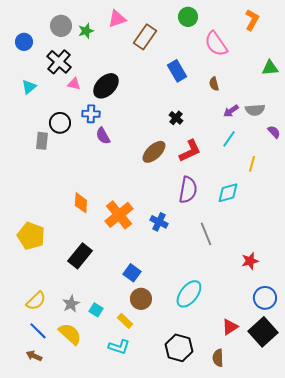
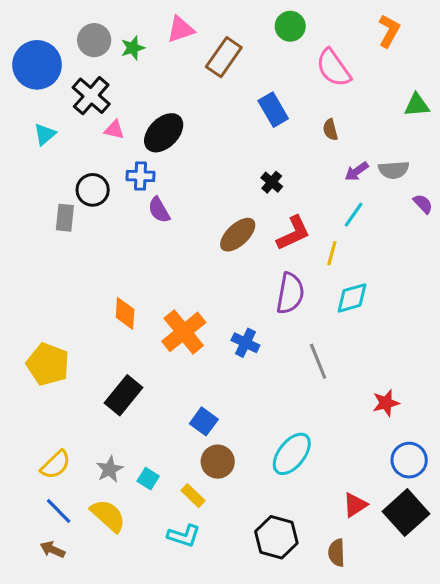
blue circle: (24, 42) -> (37, 65), size x1.8
yellow line: (252, 164) -> (332, 253), moved

